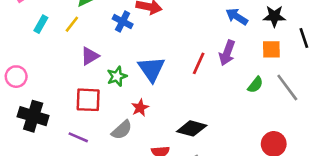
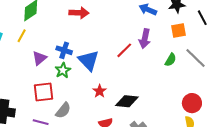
blue cross: (123, 22) -> (64, 50), moved
red line: (199, 63) -> (124, 50), turned 30
red star: (140, 108) -> (100, 91), moved
gray semicircle: (122, 130) -> (63, 110), moved

